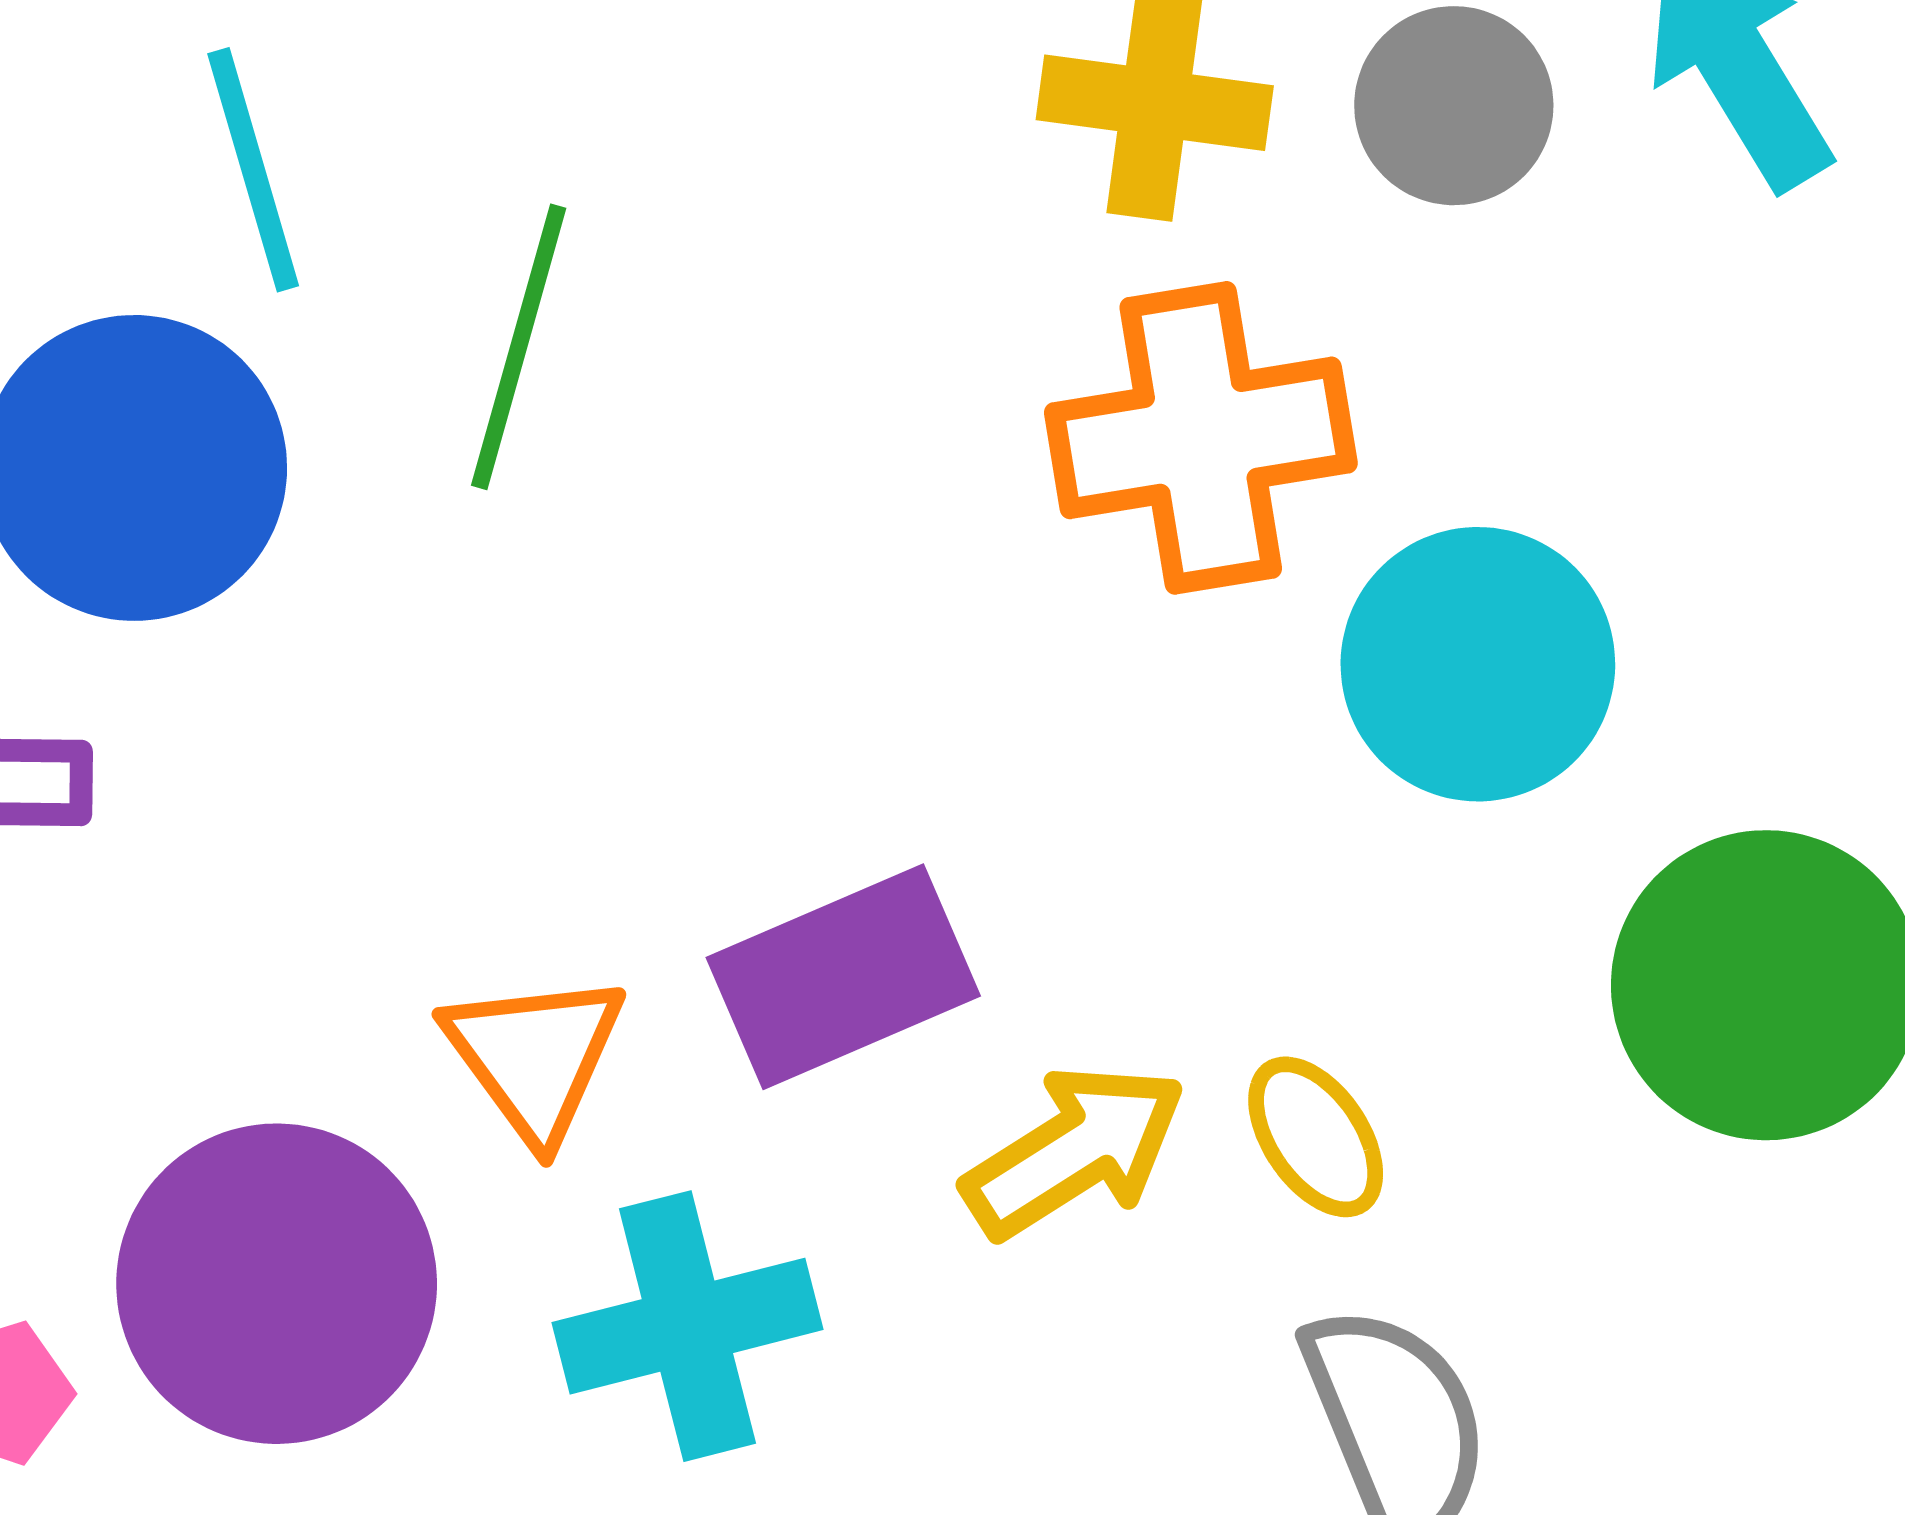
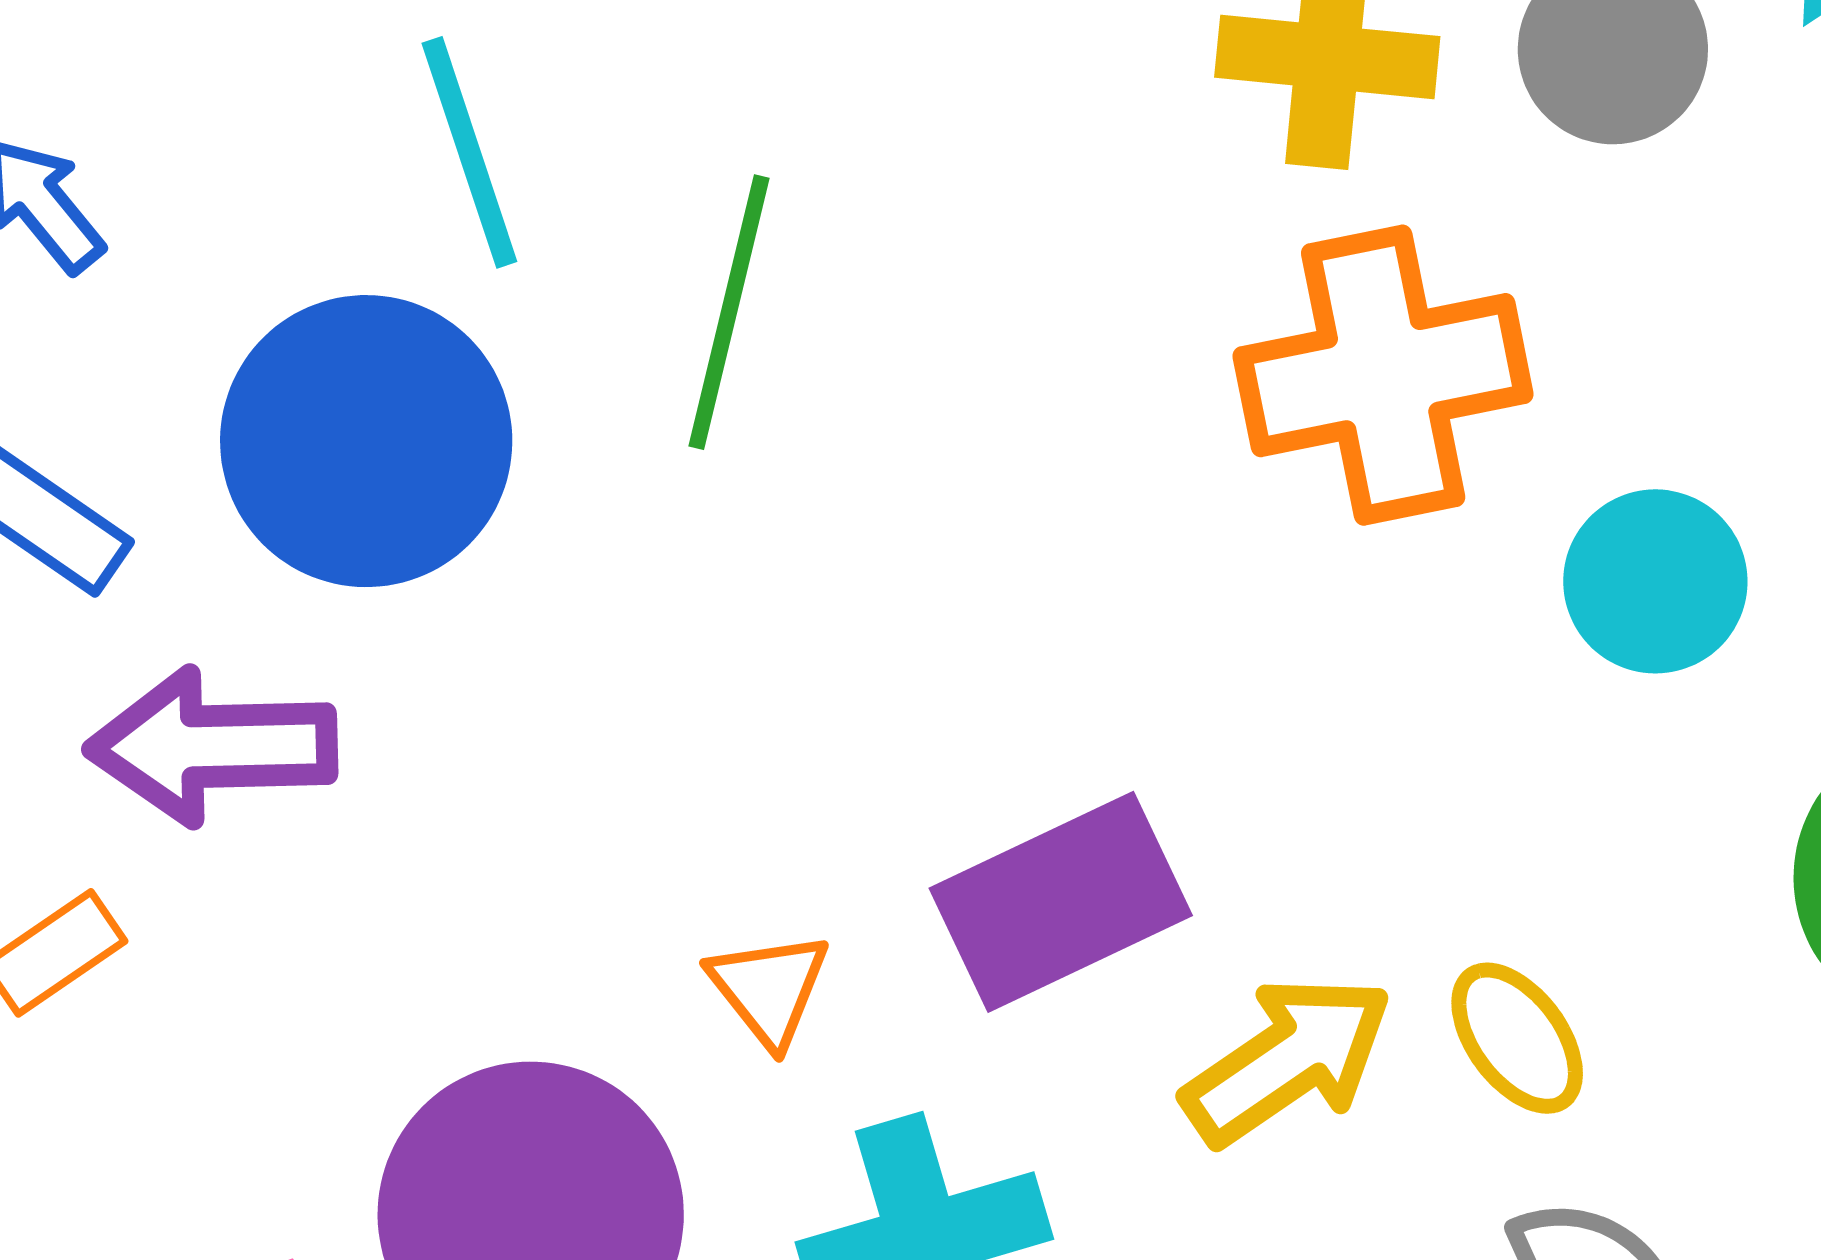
cyan circle: (1478, 664) -> (1655, 581), size x0.7
orange triangle: (535, 1056) -> (769, 989), size x0.7

